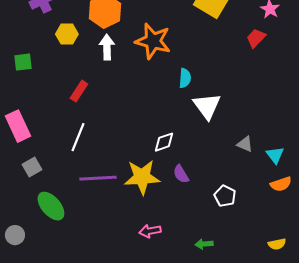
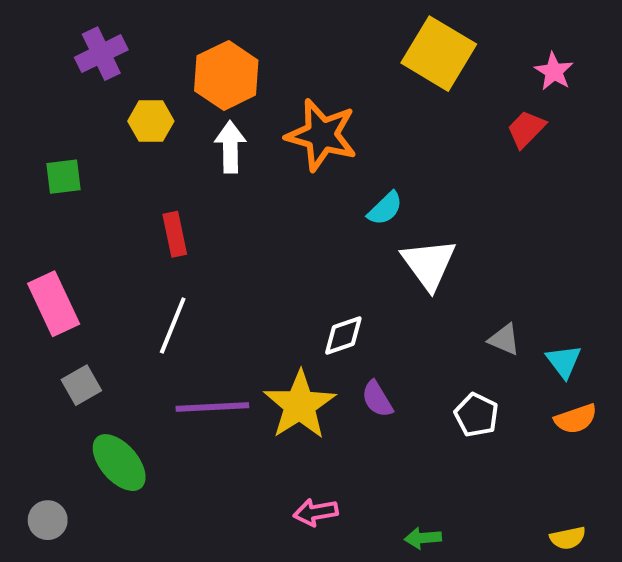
cyan semicircle: (185, 78) -> (385, 208), turned 42
red rectangle: (79, 91) -> (175, 234), turned -45
yellow star: (142, 177) -> (300, 405), turned -30
white pentagon: (225, 196) -> (476, 415), moved

